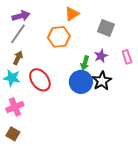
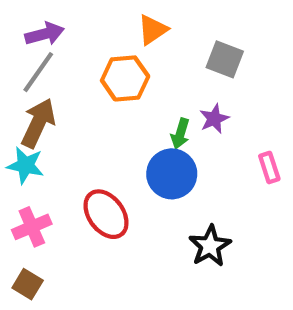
pink rectangle: (127, 57) -> (269, 168), moved
brown arrow: (18, 58) -> (38, 123), size x1.6
red ellipse: (40, 80) -> (106, 214), moved
black star: (102, 81) -> (210, 246), moved

